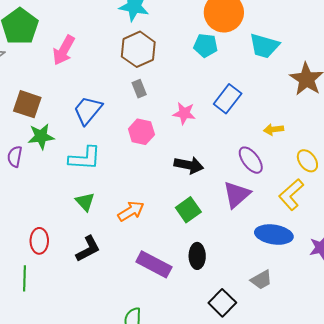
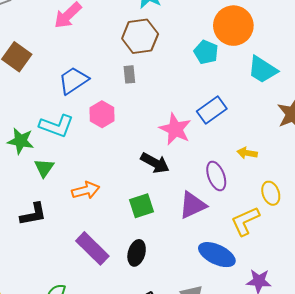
pink star: (184, 113) -> (175, 129), moved, size x1.4
pink hexagon: (141, 132) -> (102, 114), moved
green star: (41, 136) -> (21, 141), moved

